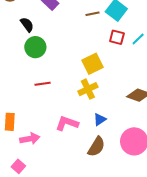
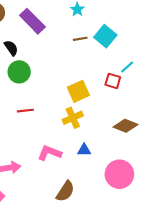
red square: (117, 37) -> (113, 81), moved
blue triangle: (100, 119) -> (84, 150), turned 32
brown semicircle: (96, 147) -> (65, 191), moved

